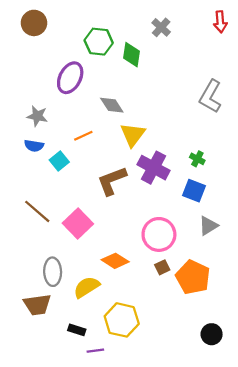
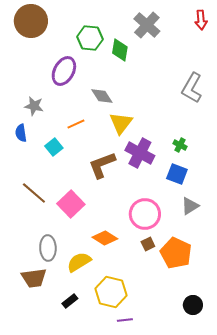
brown circle: (34, 23) -> (31, 21), size x1.4
gray cross: (161, 27) -> (147, 25), size x1.5
blue semicircle: (34, 146) -> (21, 133), moved, turned 72
black rectangle: (77, 330) -> (70, 301), turned -56
purple line: (95, 351) -> (125, 320), moved

